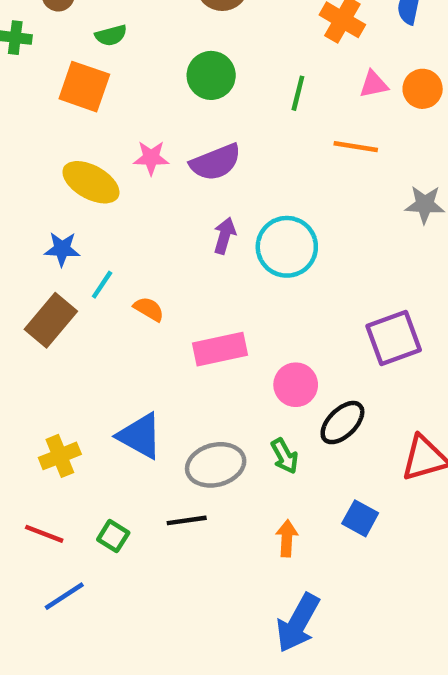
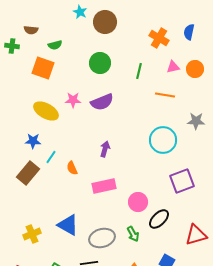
purple arrow: (224, 236) -> (105, 149), moved
cyan circle: (287, 247) -> (163, 140), moved
orange semicircle: (149, 309) -> (72, 168), turned -144

